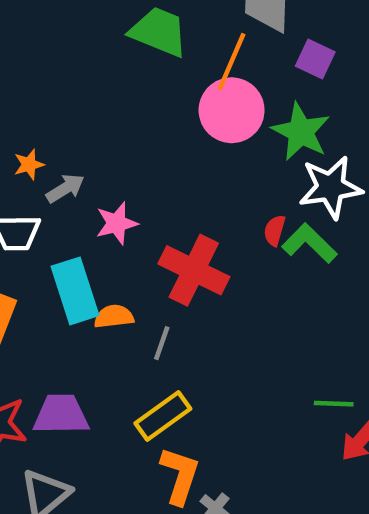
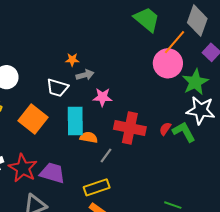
red semicircle: (275, 230) -> (165, 129), moved
red cross: (194, 270) -> (130, 128), turned -32

